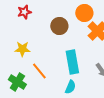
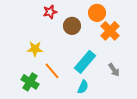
red star: (24, 12) -> (50, 12), moved
cyan rectangle: (72, 62) -> (85, 62), turned 50

